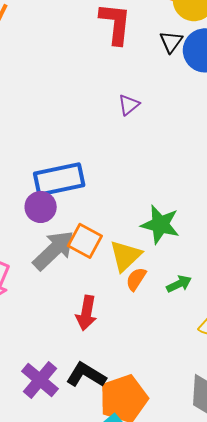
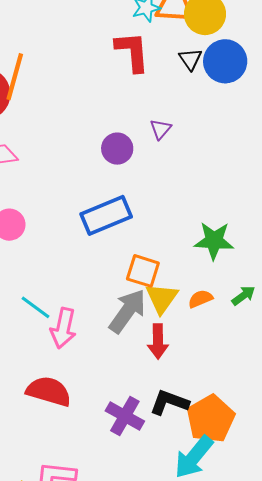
purple circle: (41, 207) -> (117, 149), moved
gray arrow: (54, 250) -> (127, 311), moved
yellow triangle: (126, 256) -> (162, 298), moved
orange semicircle: (136, 279) -> (200, 299), turned 45

